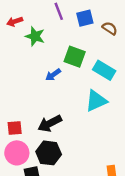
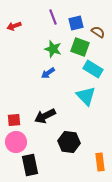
green star: (35, 36) -> (53, 49), moved
green square: (75, 57) -> (80, 47), moved
cyan triangle: (96, 101) -> (86, 96), turned -50
black hexagon: (49, 153) -> (69, 142), moved

